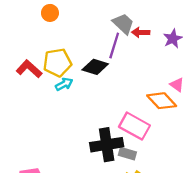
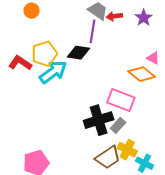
cyan arrow: (64, 84) -> (53, 72), size x1.8
gray rectangle: (127, 154) -> (118, 125), turned -56

